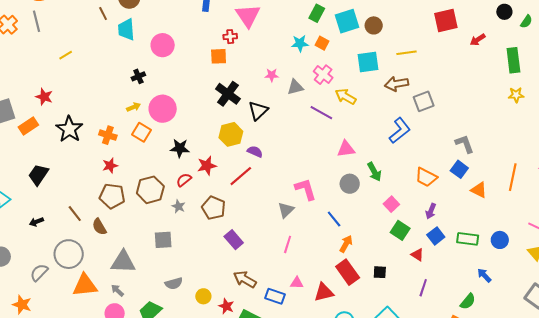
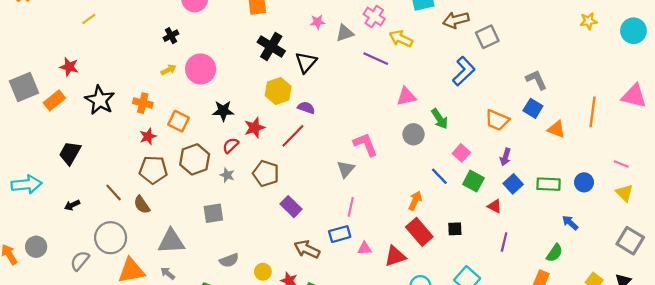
orange square: (141, 132) -> (178, 121), moved
blue line: (334, 219) -> (439, 176), moved
blue rectangle: (275, 296) -> (340, 234), moved, turned -30

